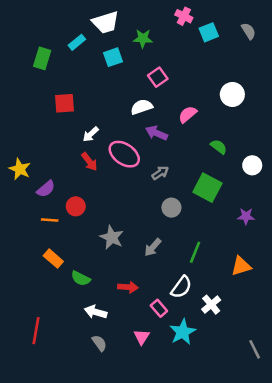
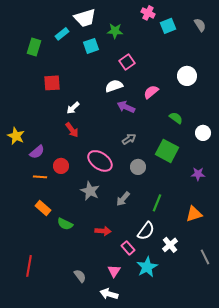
pink ellipse: (124, 154) -> (100, 161), moved
white arrow: (96, 312) -> (109, 294), moved
gray line: (255, 349) -> (205, 257), moved

